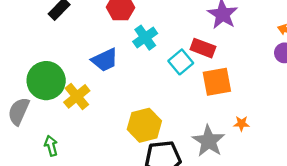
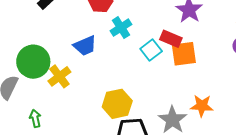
orange square: (217, 82) -> (184, 54), moved
orange star: (241, 124) -> (202, 106), size x1.6

